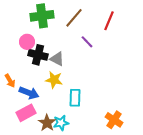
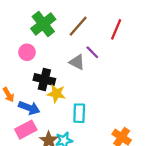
green cross: (42, 16) -> (43, 24), turned -30
black cross: (38, 55) -> (44, 79), moved
gray triangle: (57, 59) -> (77, 62), moved

